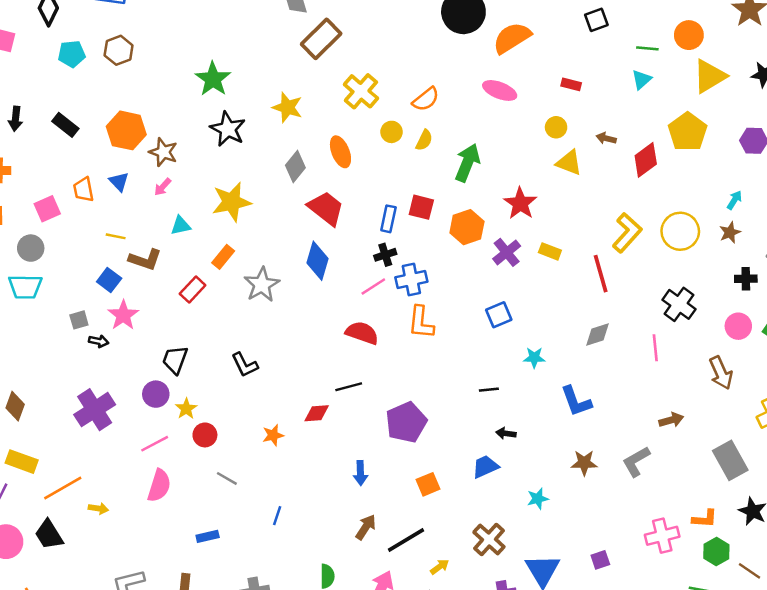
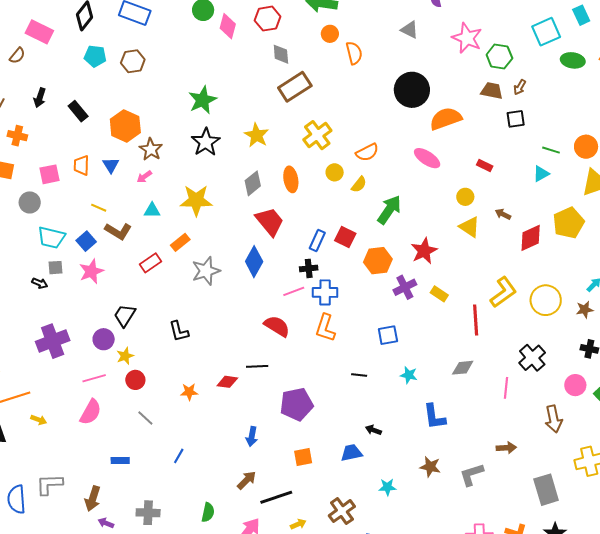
cyan trapezoid: (25, 287) -> (51, 237), moved
black arrow: (99, 341) -> (40, 283), moved
black line: (489, 390) -> (359, 375), moved

